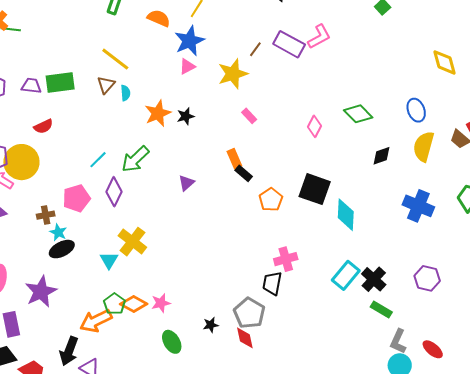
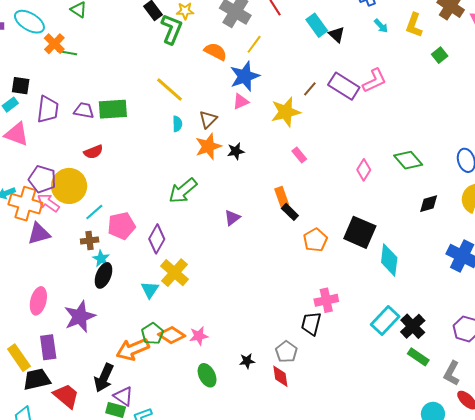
brown triangle: (106, 85) -> (208, 119), moved
cyan line: (98, 160) -> (94, 212), moved
purple diamond: (114, 192) -> (157, 239), moved
black ellipse: (62, 249) -> (104, 275), turned -45
gray pentagon: (249, 313) -> (286, 352), size x0.7
gray L-shape: (398, 341) -> (452, 373), moved

